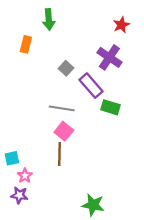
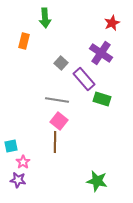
green star: (93, 205) -> (97, 181), moved

